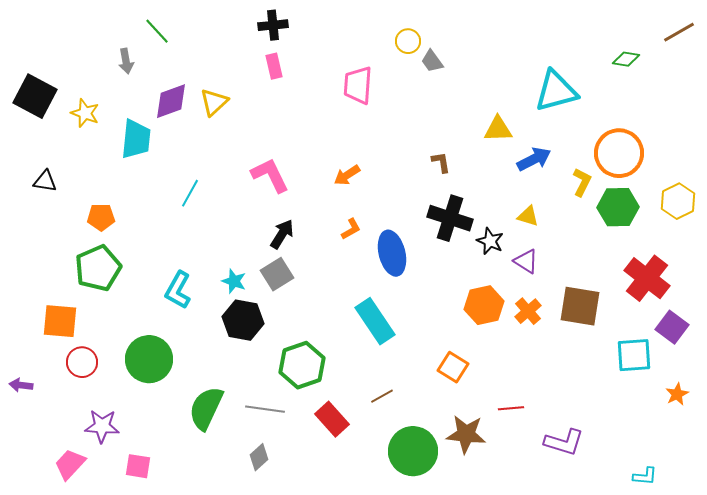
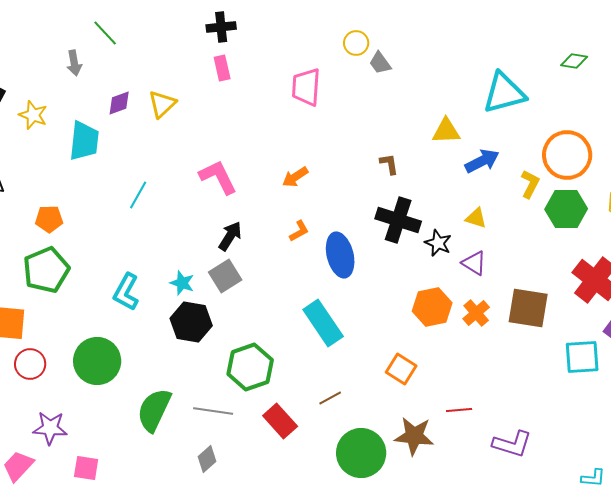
purple diamond: (171, 101) -> (119, 103), size x0.7

